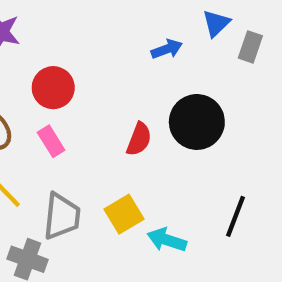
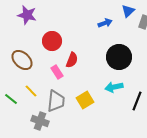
red semicircle: (139, 139) -> (72, 60), moved
pink rectangle: (51, 141) -> (57, 72), moved
cyan arrow: (167, 240) -> (114, 87), moved, turned -30

